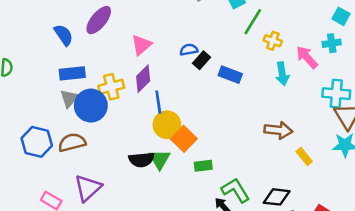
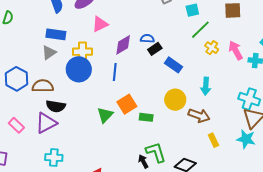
pink triangle: (141, 45) -> (100, 24), moved
pink arrow: (307, 57) -> (236, 50), moved
cyan arrow: (282, 74) -> (206, 86), moved
purple diamond: (143, 79) -> (123, 45), moved
blue circle: (91, 106) -> (79, 69), moved
yellow circle: (167, 125) -> (175, 100), moved
black semicircle: (141, 160) -> (56, 106), moved
green rectangle: (203, 166) -> (146, 117), moved

